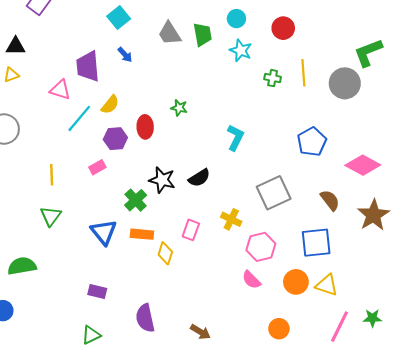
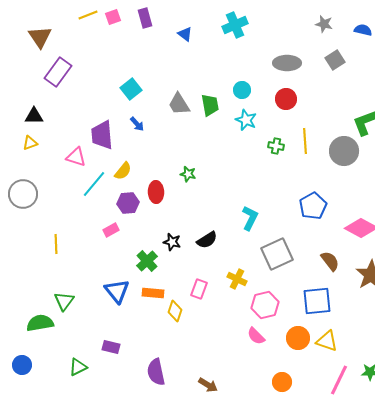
cyan L-shape: (235, 138) -> (250, 218), moved
yellow line: (52, 175) -> (56, 244), moved
black star: (162, 180) -> (172, 242), size x0.7
green triangle: (51, 216) -> (64, 301), moved
green triangle: (91, 335) -> (78, 367), moved

